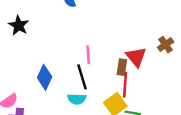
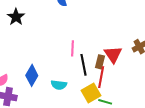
blue diamond: (45, 77) -> (32, 75), moved
black line: (82, 77) -> (84, 65), moved

